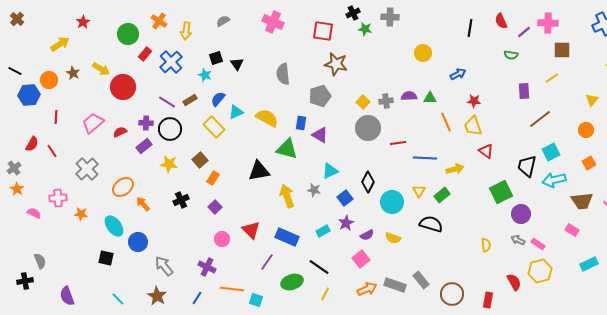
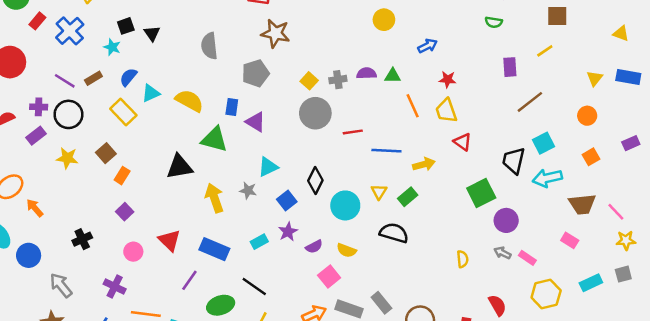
black cross: (181, 200) -> (82, 239), moved
pink square: (361, 259) -> (329, 277), moved
yellow hexagon: (540, 271) -> (546, 294), moved

